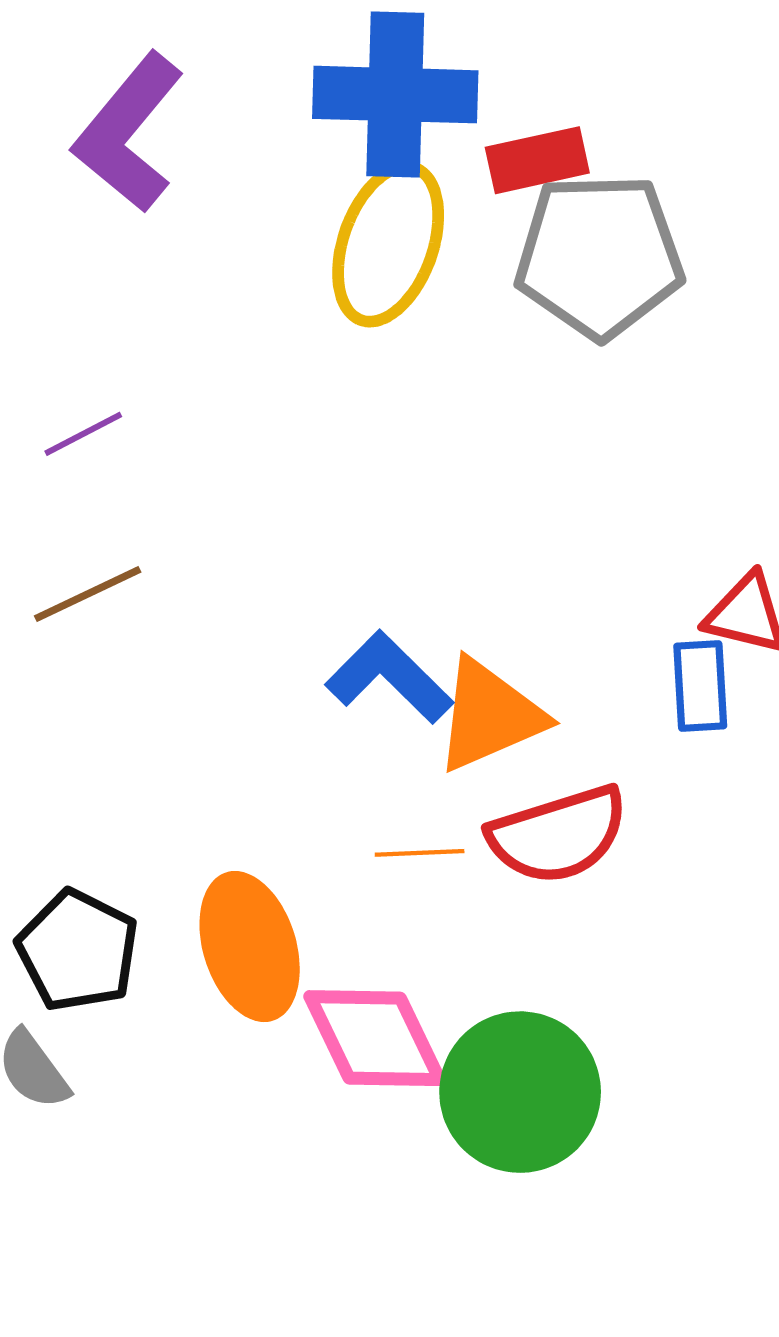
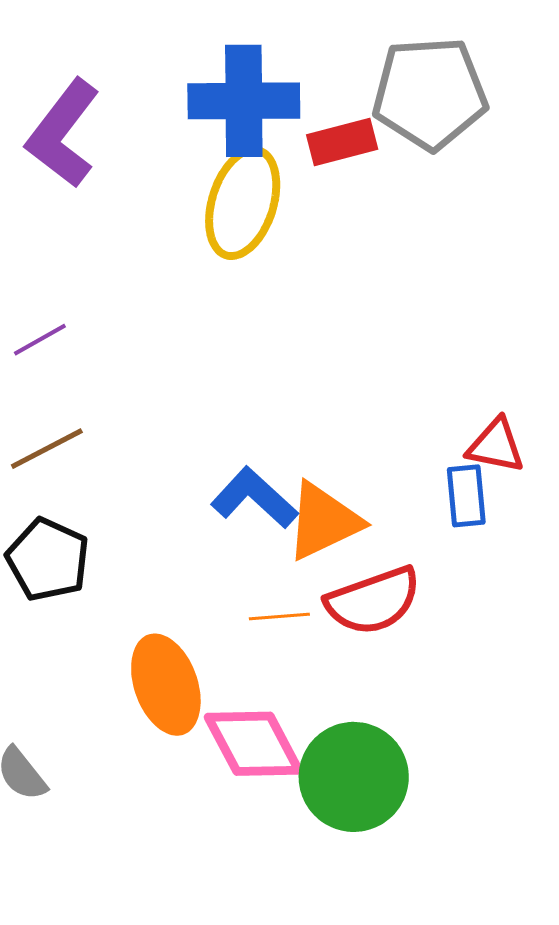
gray pentagon: (599, 256) -> (430, 93), moved
black pentagon: (78, 951) -> (48, 560), moved

